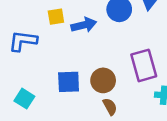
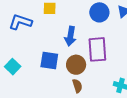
blue arrow: (84, 25) -> (70, 36), moved, turned 102
purple rectangle: (144, 65) -> (97, 49), moved

